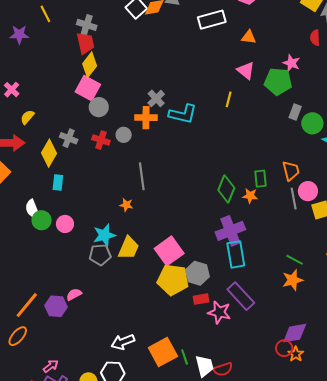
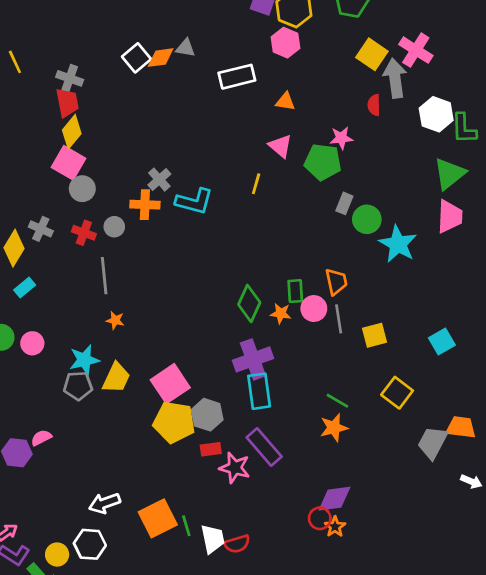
pink star: (291, 63) -> (341, 138), turned -30
gray line: (142, 176) -> (104, 276), moved
cyan rectangle: (58, 182) -> (25, 288), turned 42
pink circle: (308, 191) -> (314, 309), moved

